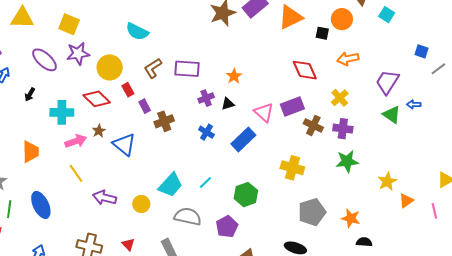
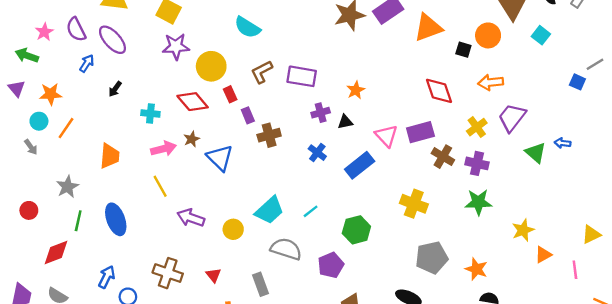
purple ellipse: (44, 60) -> (112, 40), moved
gray line: (438, 69) -> (595, 64), moved
purple trapezoid: (387, 82) -> (512, 117), moved
cyan cross: (62, 112) -> (150, 114), size x0.7

